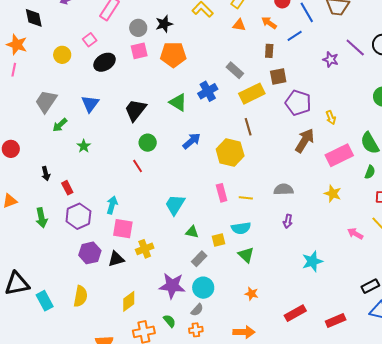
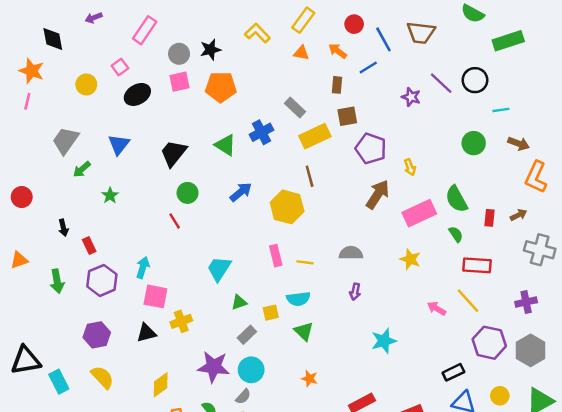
green semicircle: (370, 172) -> (456, 234), turned -56
green triangle: (192, 232) -> (239, 302), turned -32
purple hexagon: (90, 253) -> (97, 335), moved
yellow semicircle: (80, 296) -> (102, 377), turned -55

